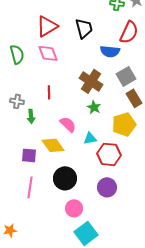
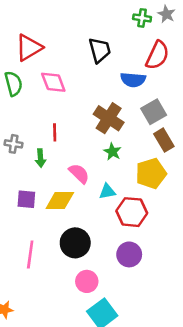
red triangle: (47, 26) -> (29, 48), moved
green arrow: (31, 116) -> (41, 158), moved
yellow diamond: (53, 145) -> (60, 200), turned -55
purple square: (29, 155) -> (26, 199), moved

